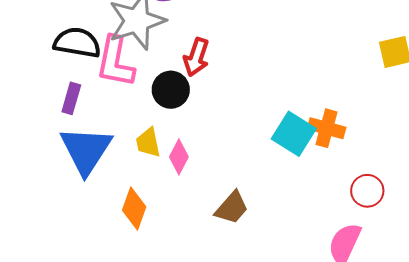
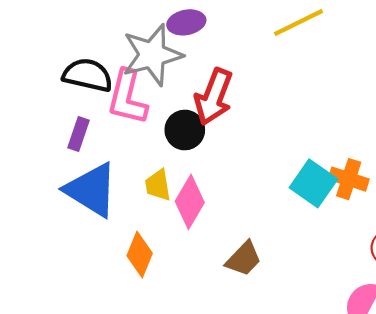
red arrow: (196, 57) -> (214, 97), size x1.4
blue triangle: (86, 150) -> (91, 190), turned -34
pink diamond: (179, 157) -> (190, 202), size x1.4

